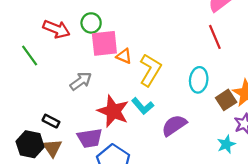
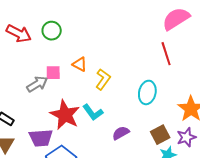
pink square: (104, 43) -> (53, 73), moved, size x0.6
yellow L-shape: (150, 70) -> (103, 79), size x0.7
brown square: (226, 100) -> (160, 135), moved
purple semicircle: (174, 125) -> (121, 133), size x0.7

